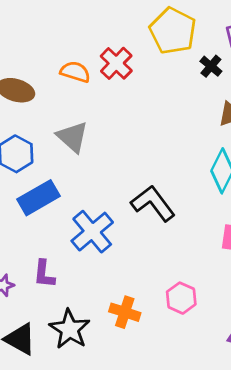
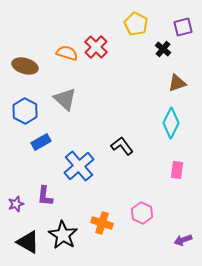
yellow pentagon: (173, 31) -> (136, 24), size x0.7
blue rectangle: (38, 198) -> (41, 142), size x0.7
black L-shape: (153, 203) -> (122, 146), size x0.7

